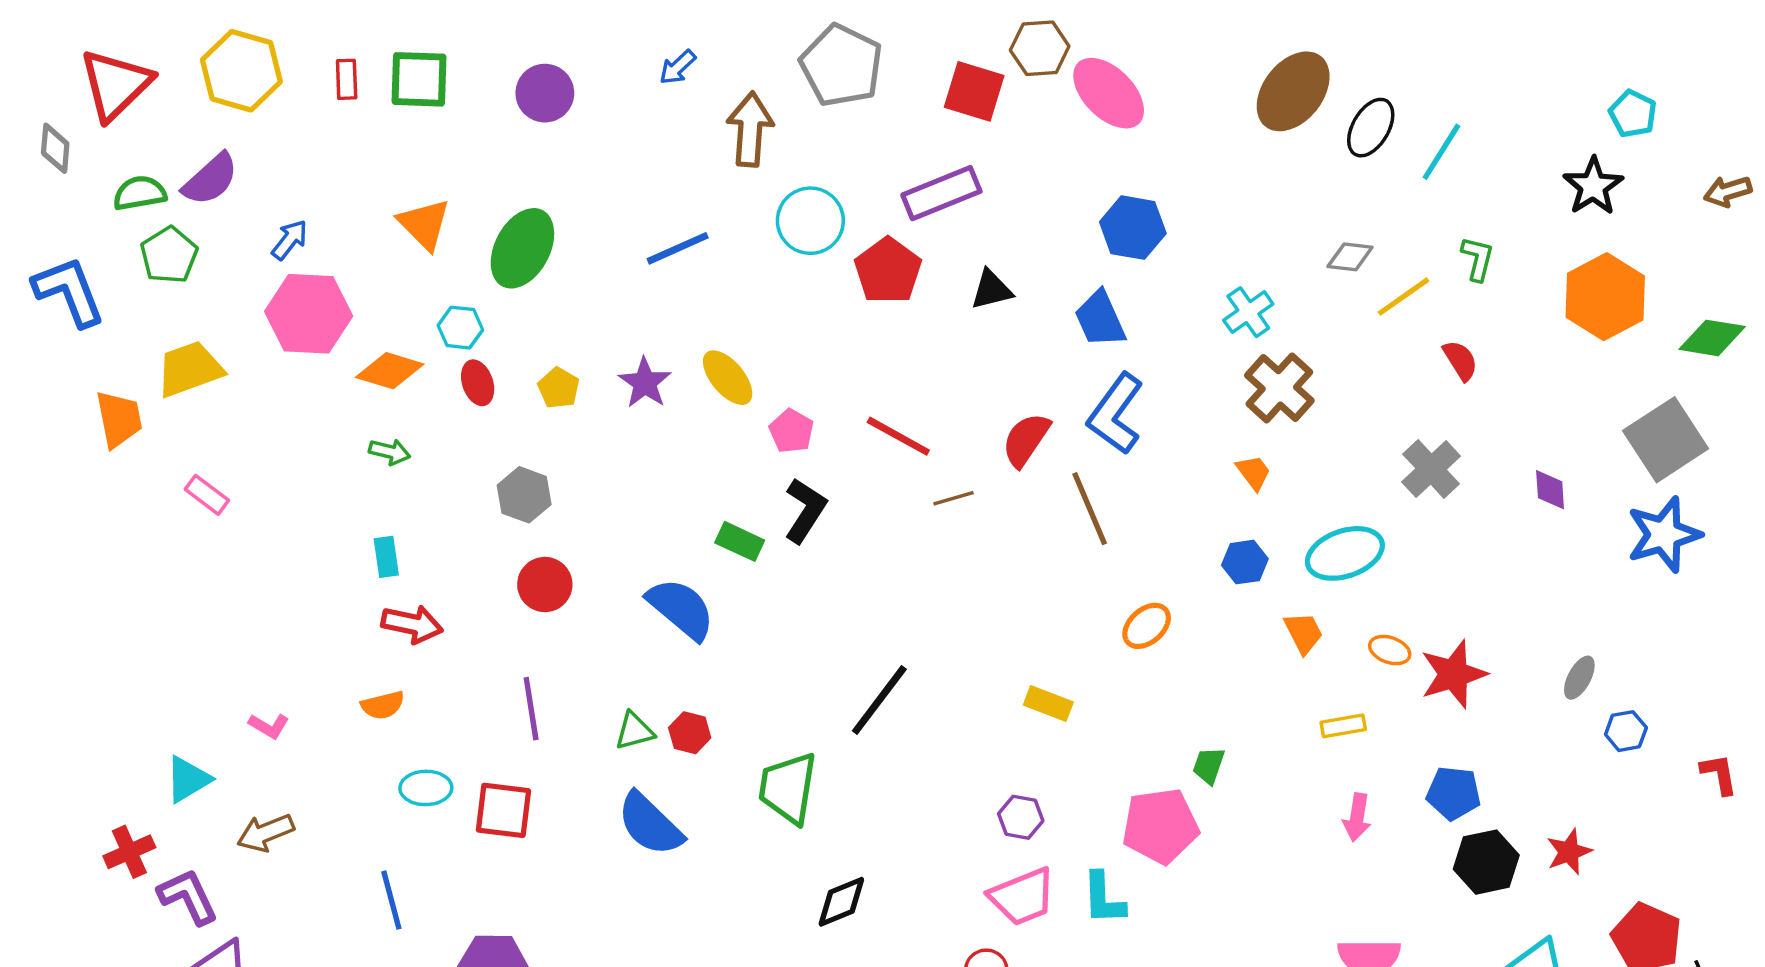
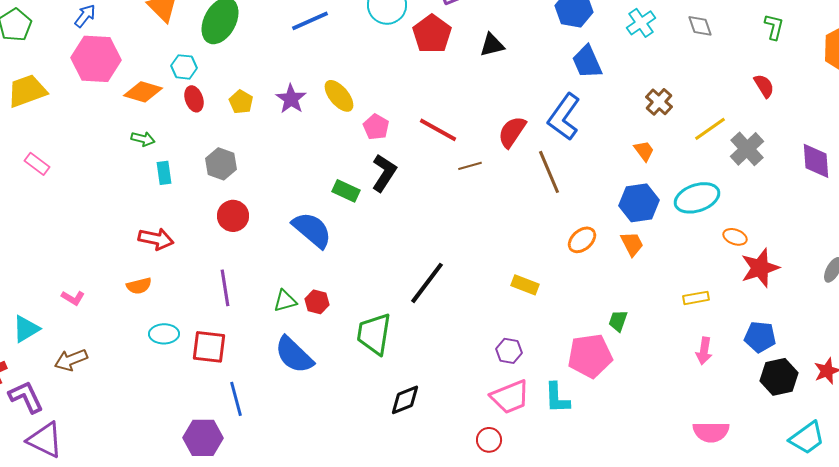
gray diamond: (1350, 257) -> (700, 26), turned 64
yellow line: (1404, 297) -> (710, 129), moved
cyan cross: (1248, 312) -> (641, 23), moved
blue trapezoid: (1100, 319) -> (587, 62), moved
brown cross: (1279, 388) -> (659, 102), size x0.7
purple diamond: (1550, 490) -> (816, 161), size x1.5
cyan rectangle: (386, 557) -> (164, 173), moved
blue hexagon: (1245, 562) -> (639, 203), size x1.5
orange trapezoid: (1303, 633) -> (632, 244), moved
orange ellipse: (1390, 650) -> (735, 237), moved
blue line: (391, 900) -> (236, 399), moved

